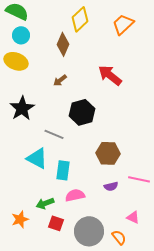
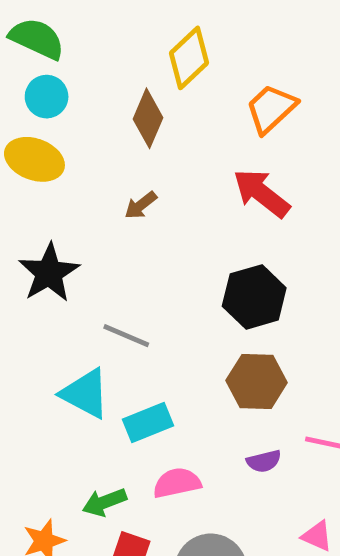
orange trapezoid: (123, 24) -> (271, 109), moved
black hexagon: (82, 112) -> (254, 297), moved
cyan rectangle: (63, 170) -> (148, 423), turned 60

